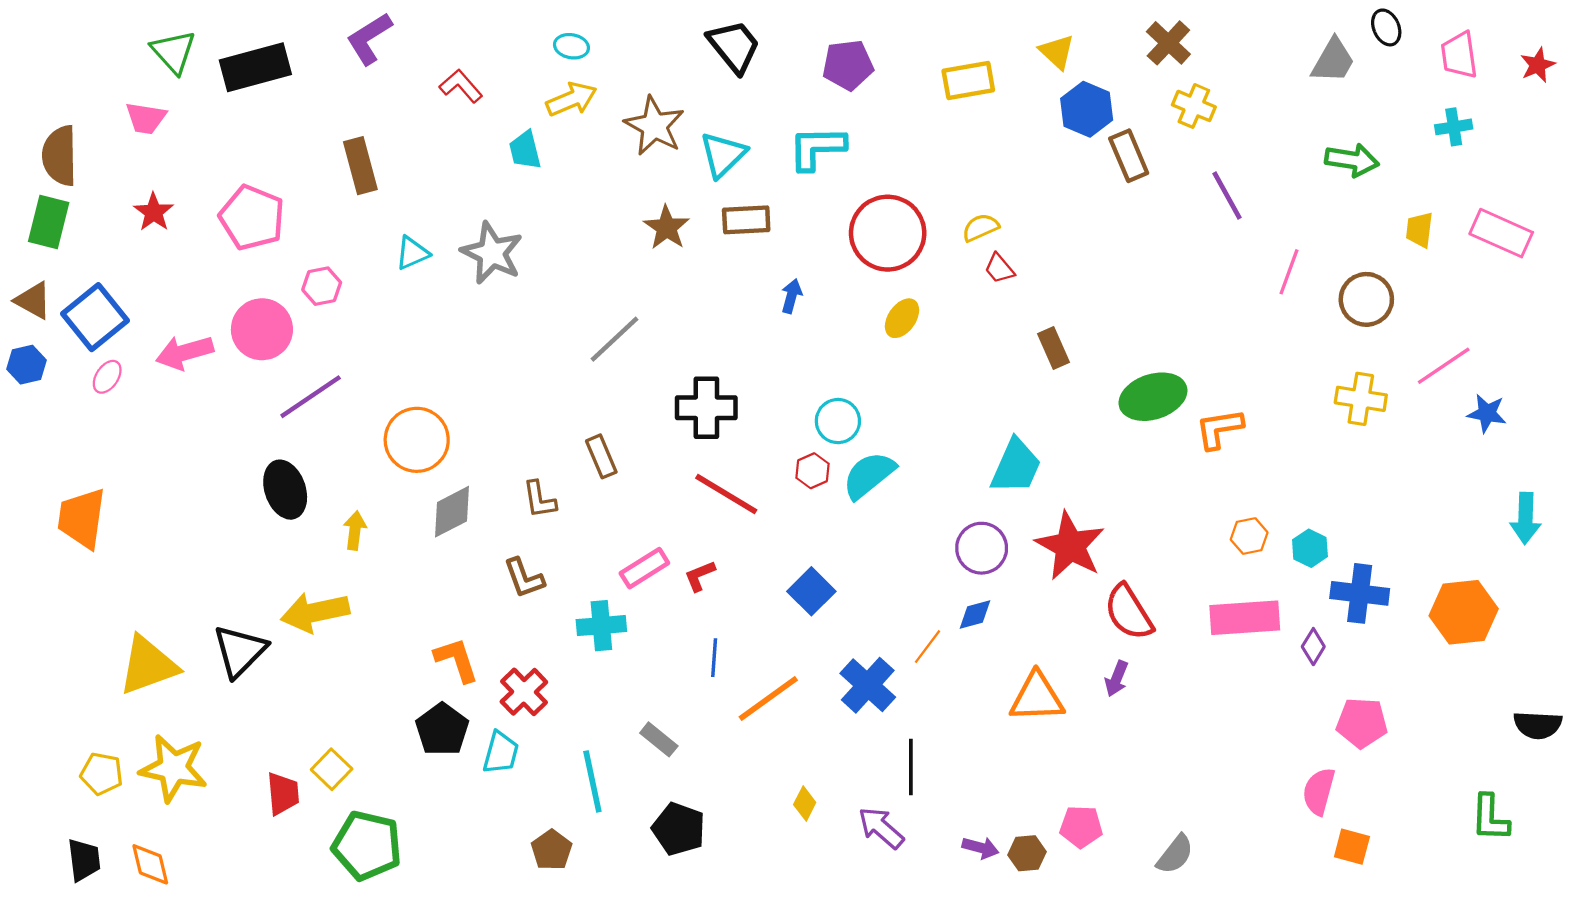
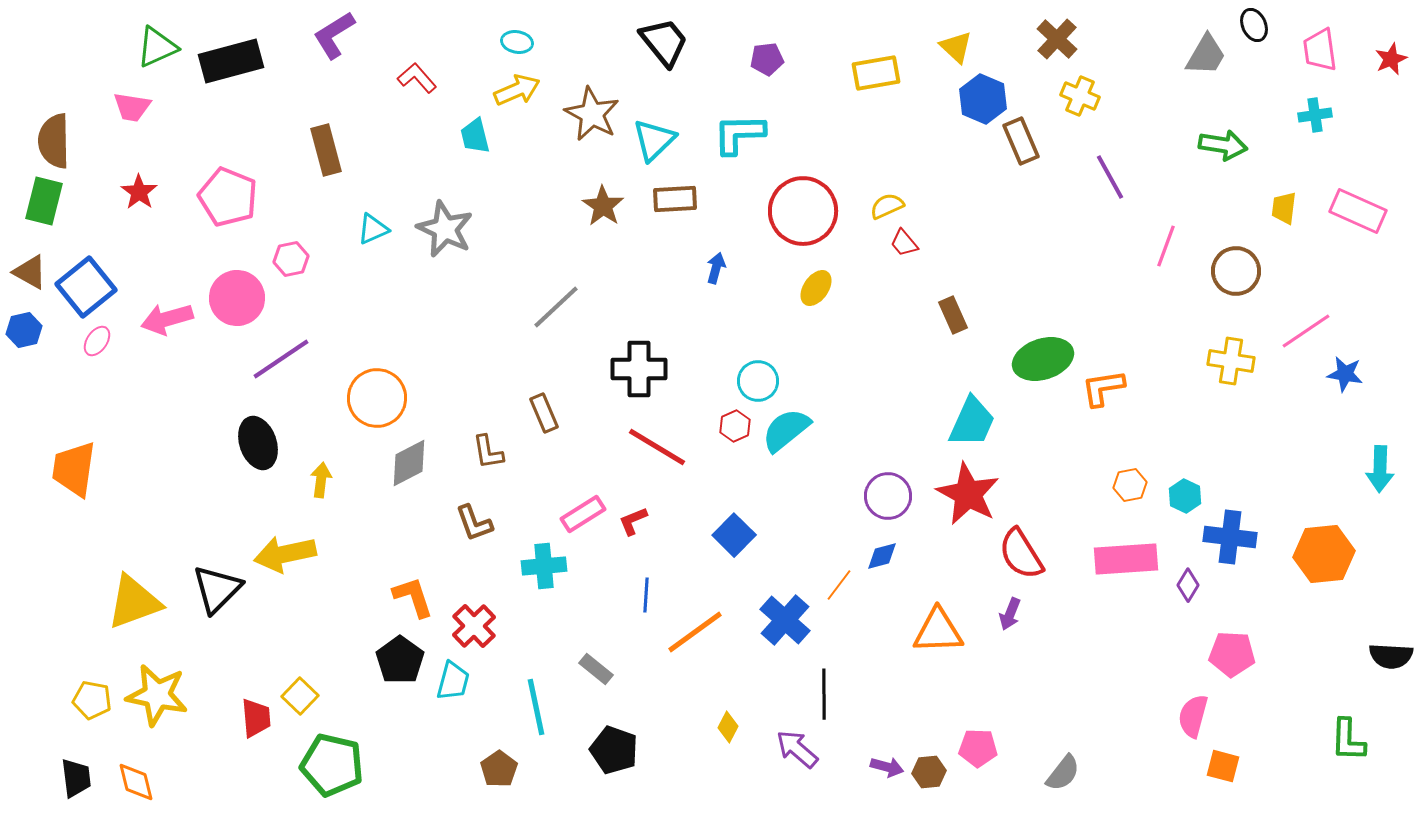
green triangle: (174, 52) -> (157, 47), turned 48
purple pentagon: (848, 65) -> (767, 59), size x0.7
cyan trapezoid: (1016, 466) -> (972, 422), moved

